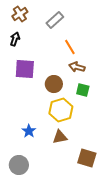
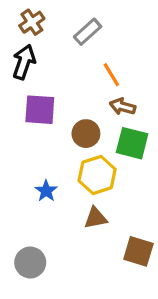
black arrow: (15, 39) -> (24, 62), size x1.5
green square: (83, 90) -> (132, 143), size x1.5
blue star: (29, 131) -> (46, 191), moved

